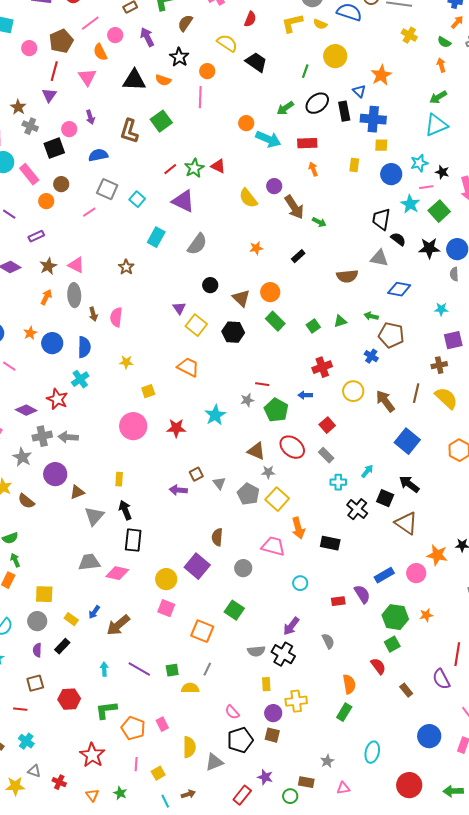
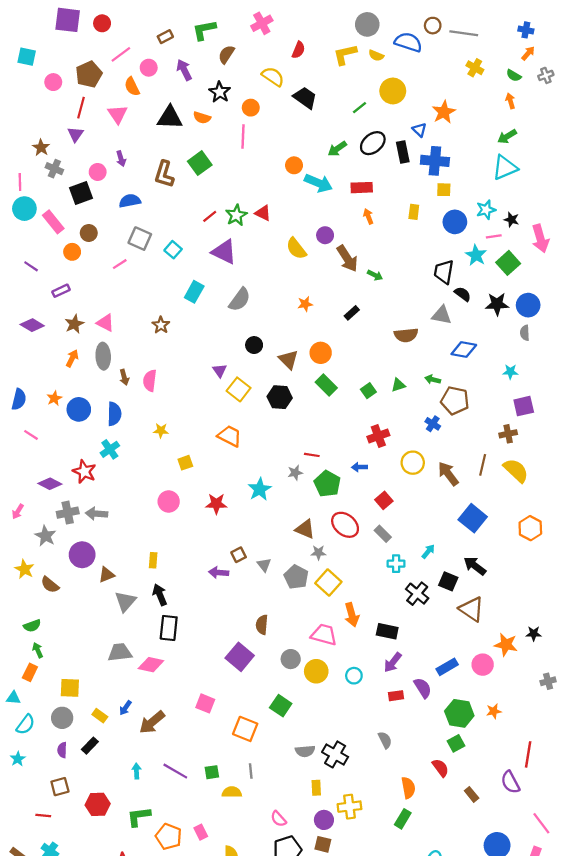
green line: (305, 71) -> (359, 108), turned 32
pink circle: (133, 426) -> (169, 501), size x0.7
yellow circle: (166, 579) -> (316, 671), moved
purple arrow: (291, 626) -> (393, 662), moved
gray line: (207, 669) -> (251, 771), turned -32

